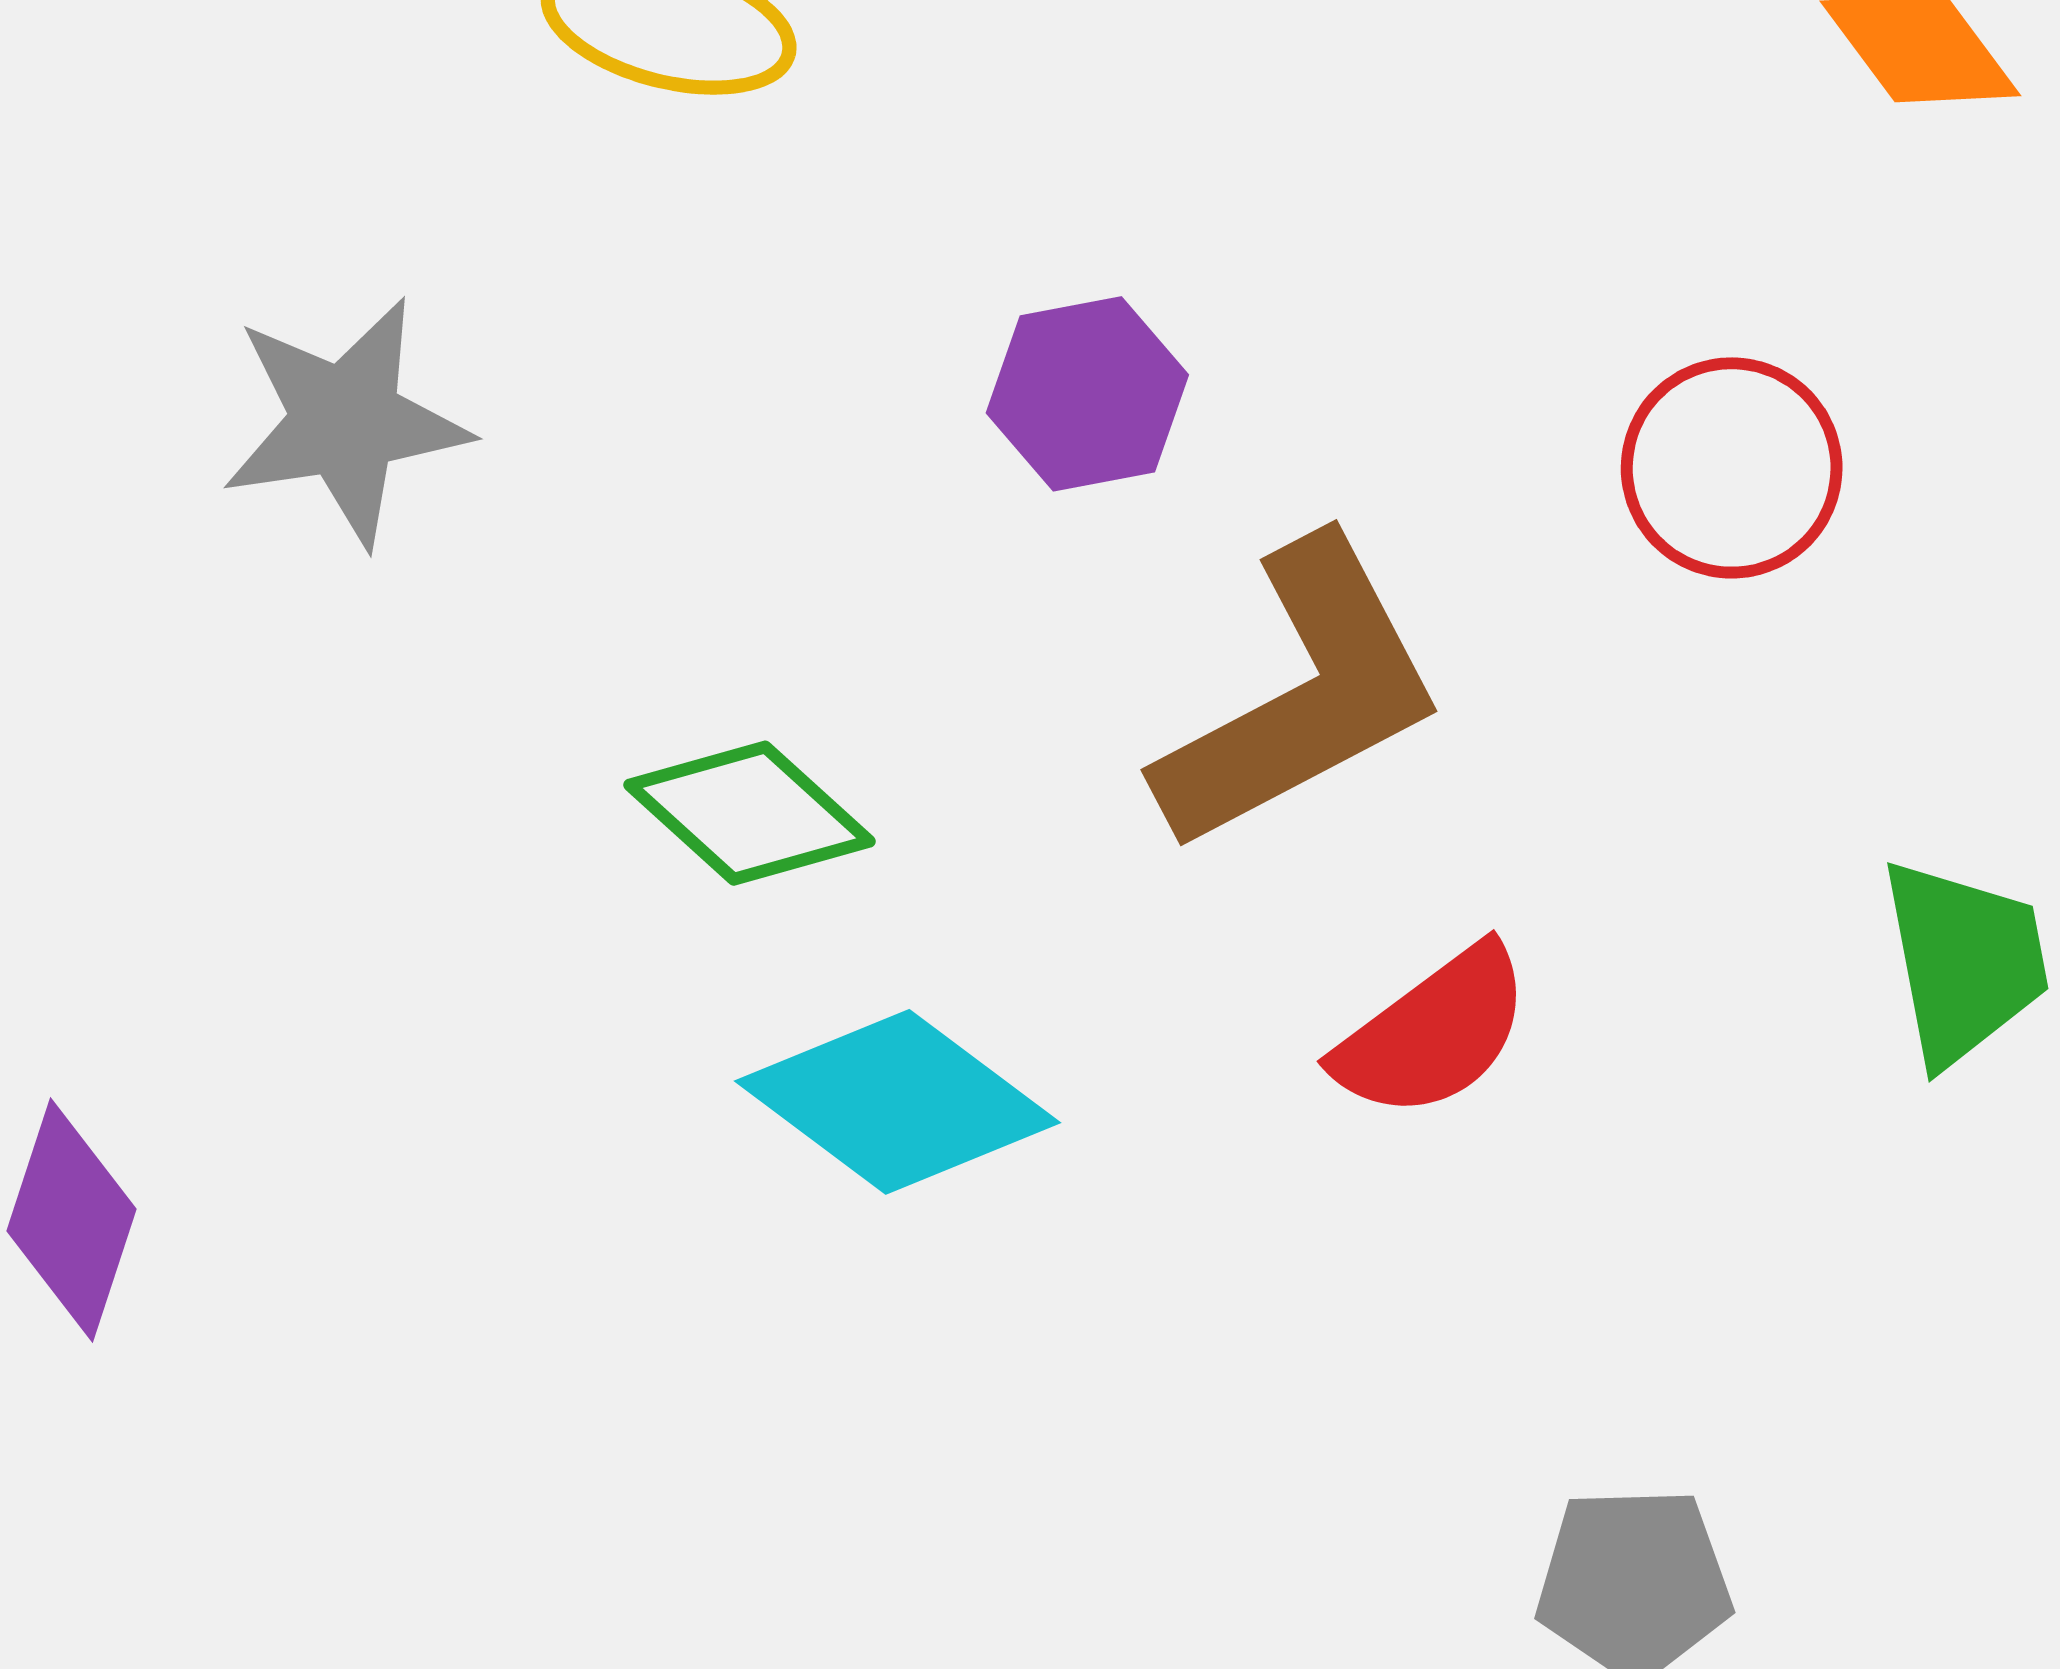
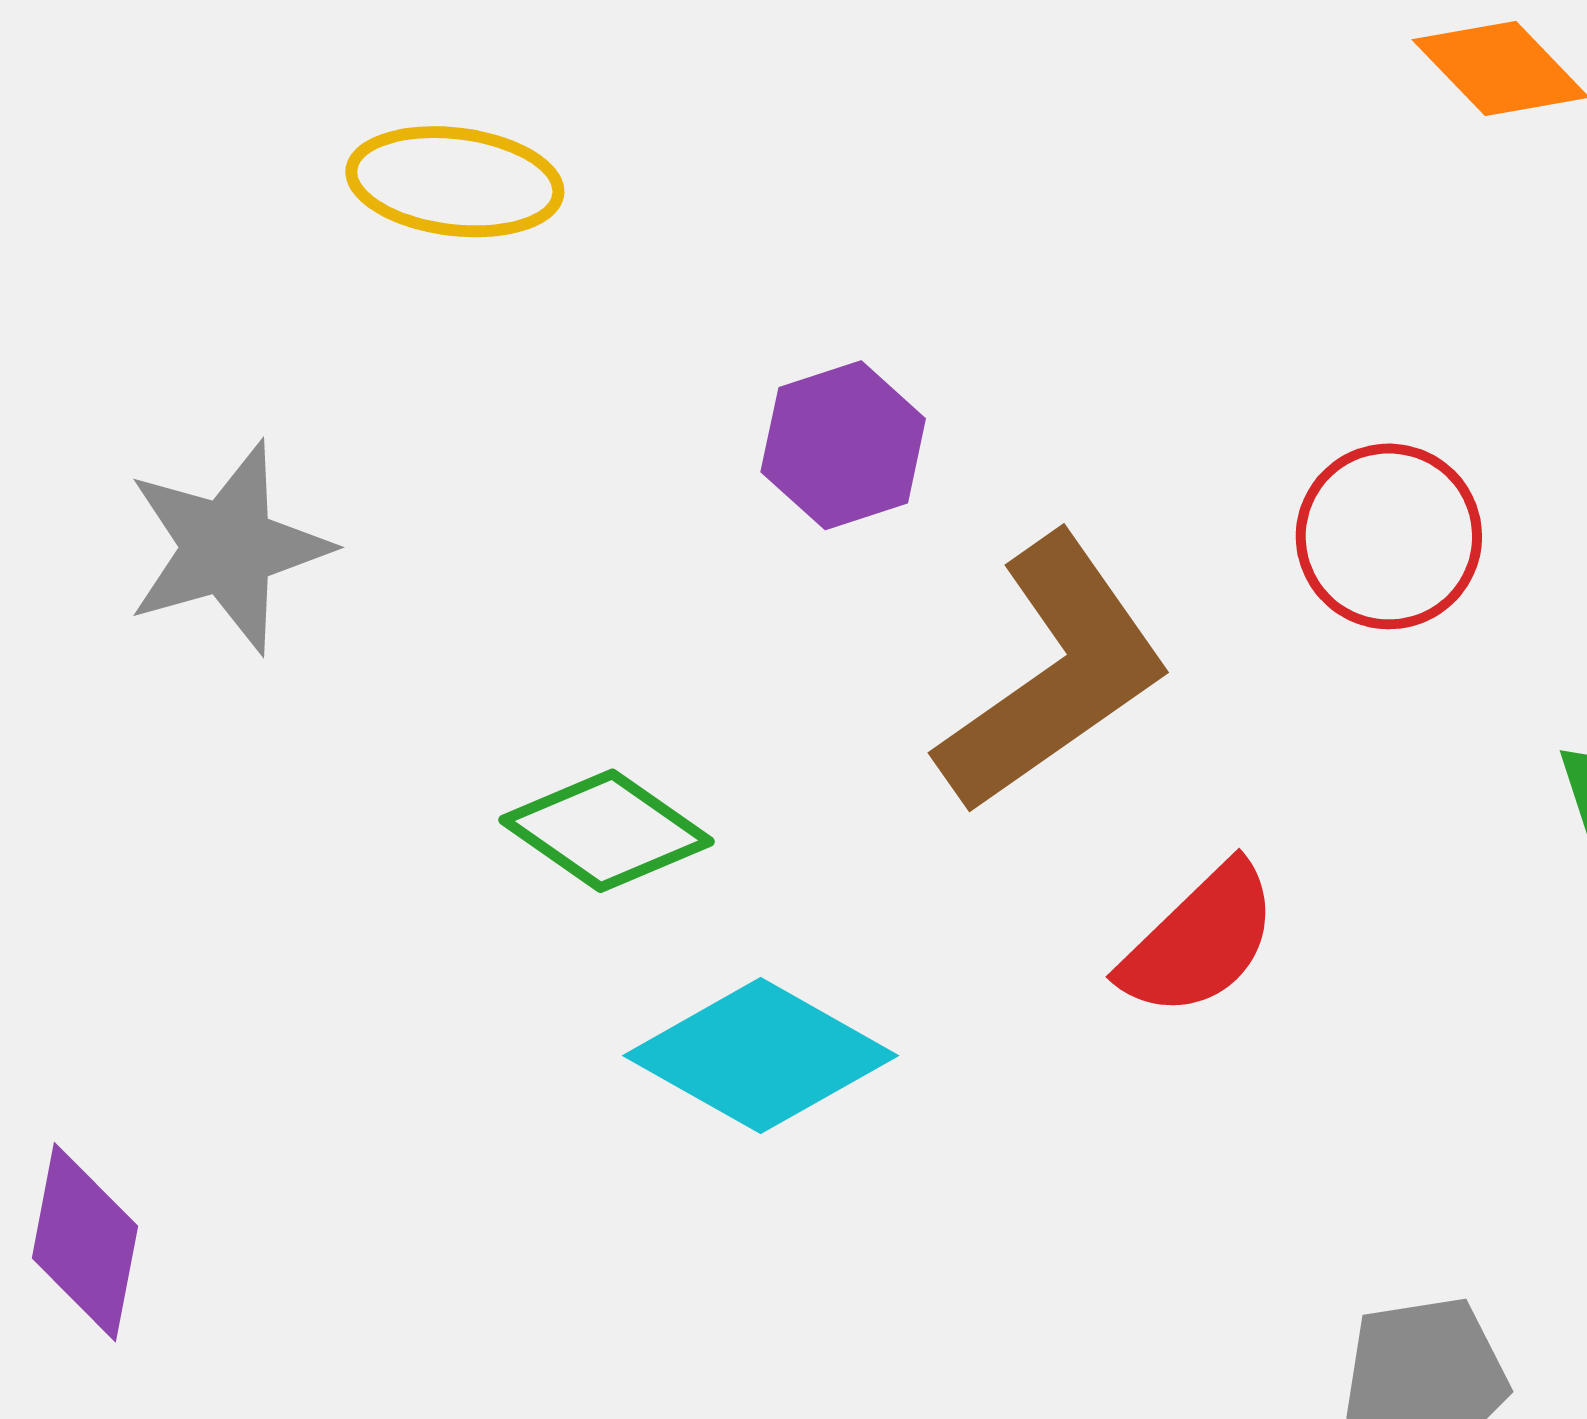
red circle: (1732, 468) -> (1389, 536), moved

